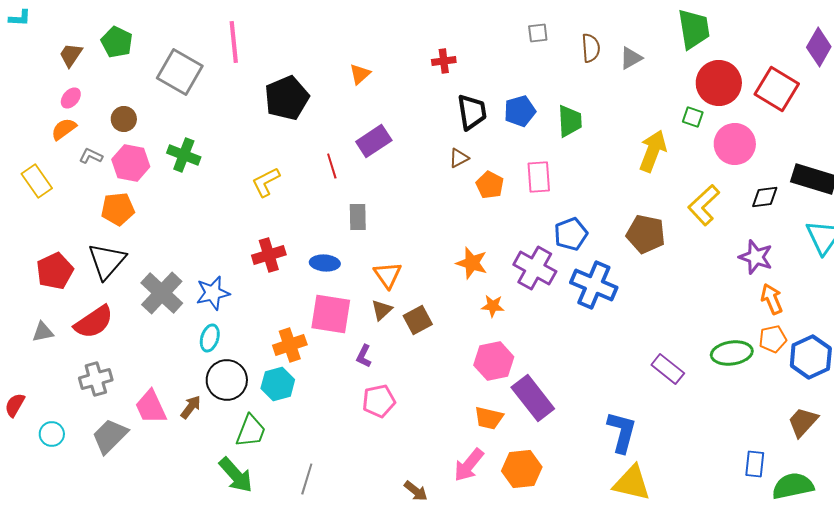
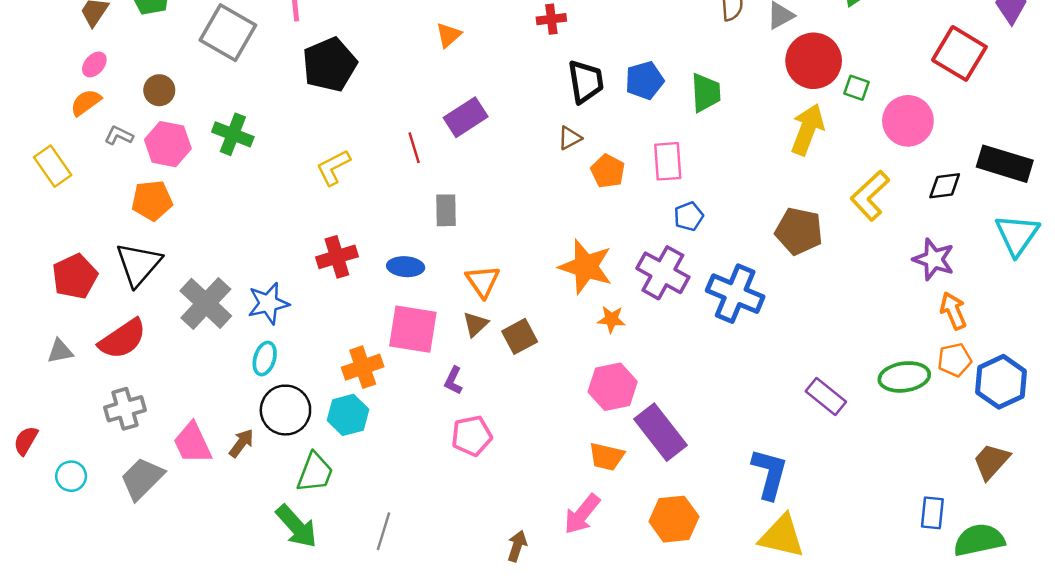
red circle: (719, 83) -> (814, 61), moved
black pentagon: (287, 98) -> (330, 64), moved
blue pentagon: (571, 234) -> (689, 216), moved, size x0.7
orange star: (472, 263) -> (586, 267), size x1.4
orange hexagon: (522, 469) -> (674, 519), moved
brown arrow: (416, 491) -> (517, 546), turned -110

